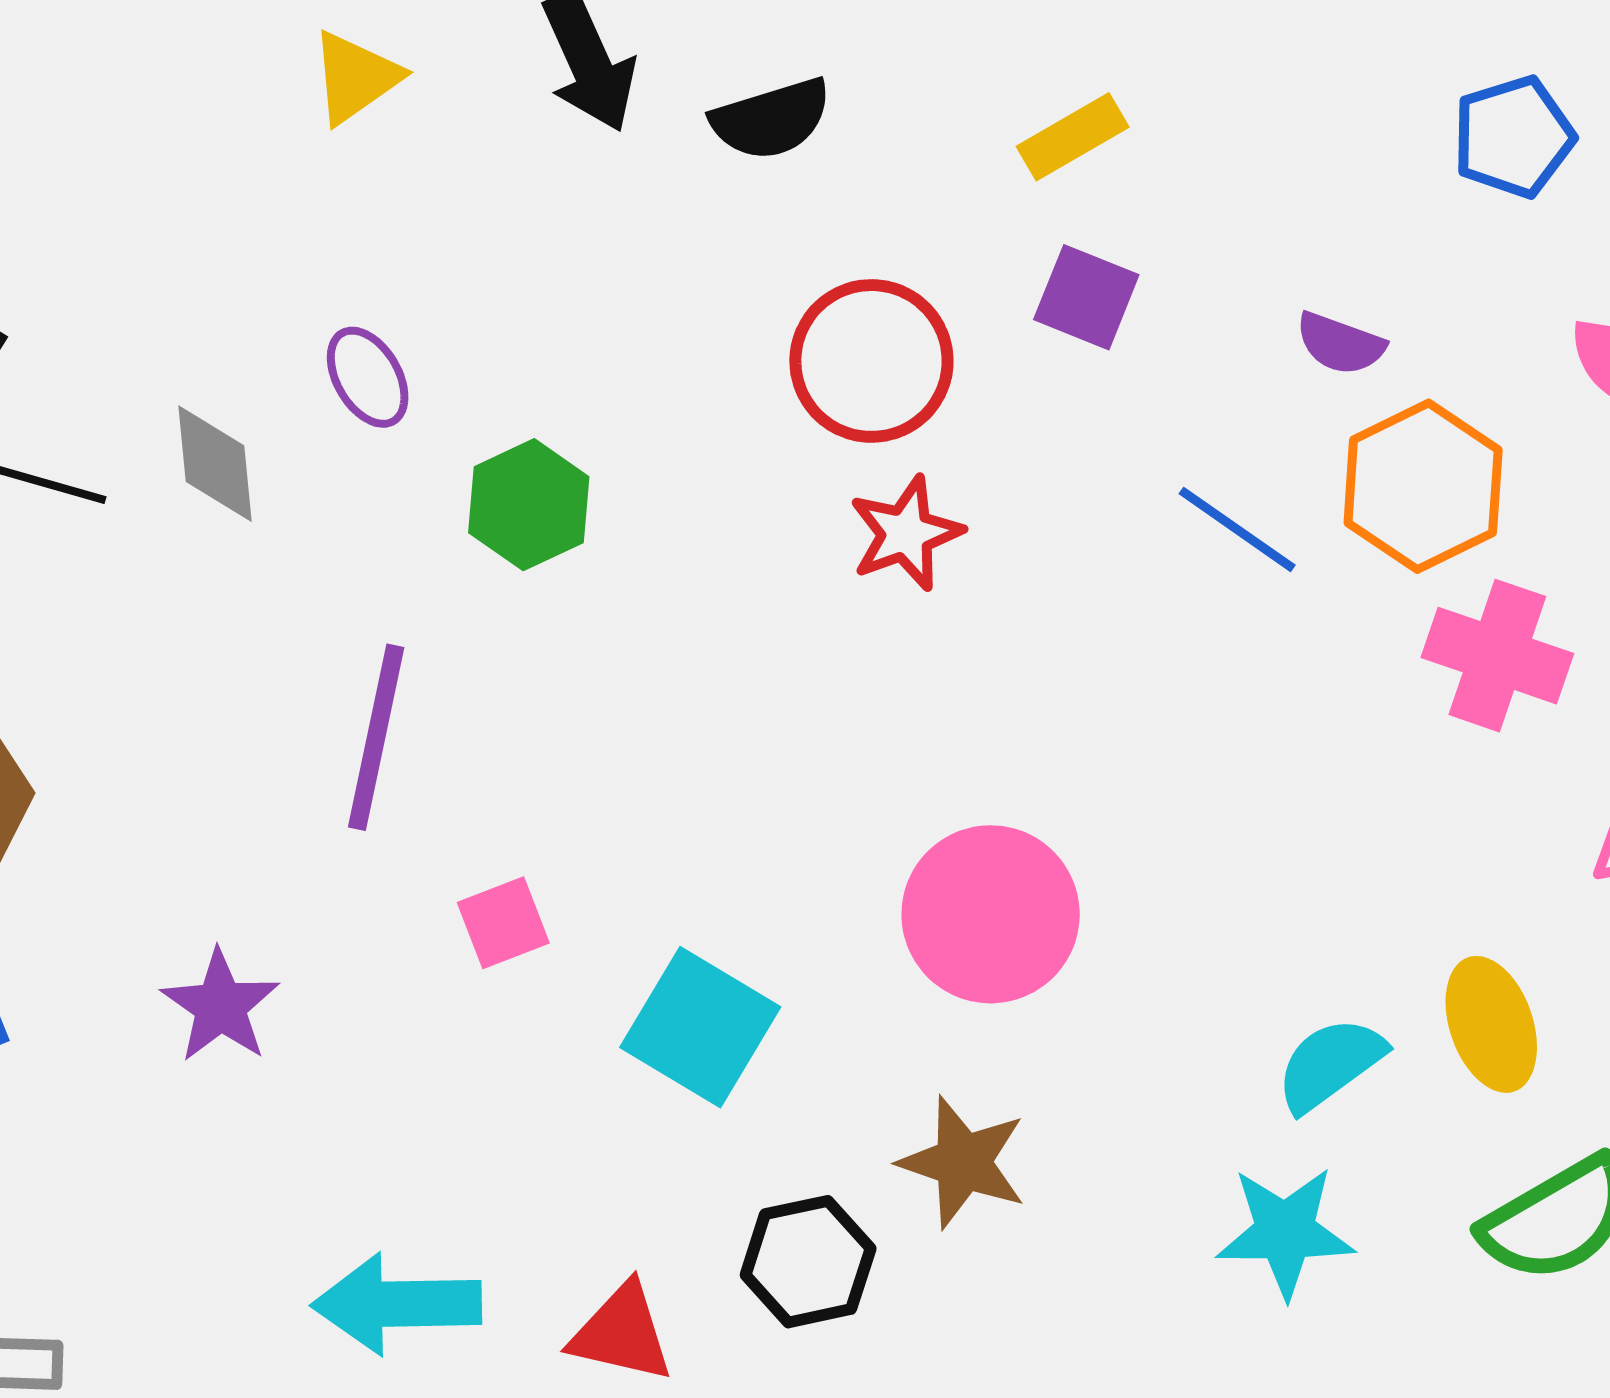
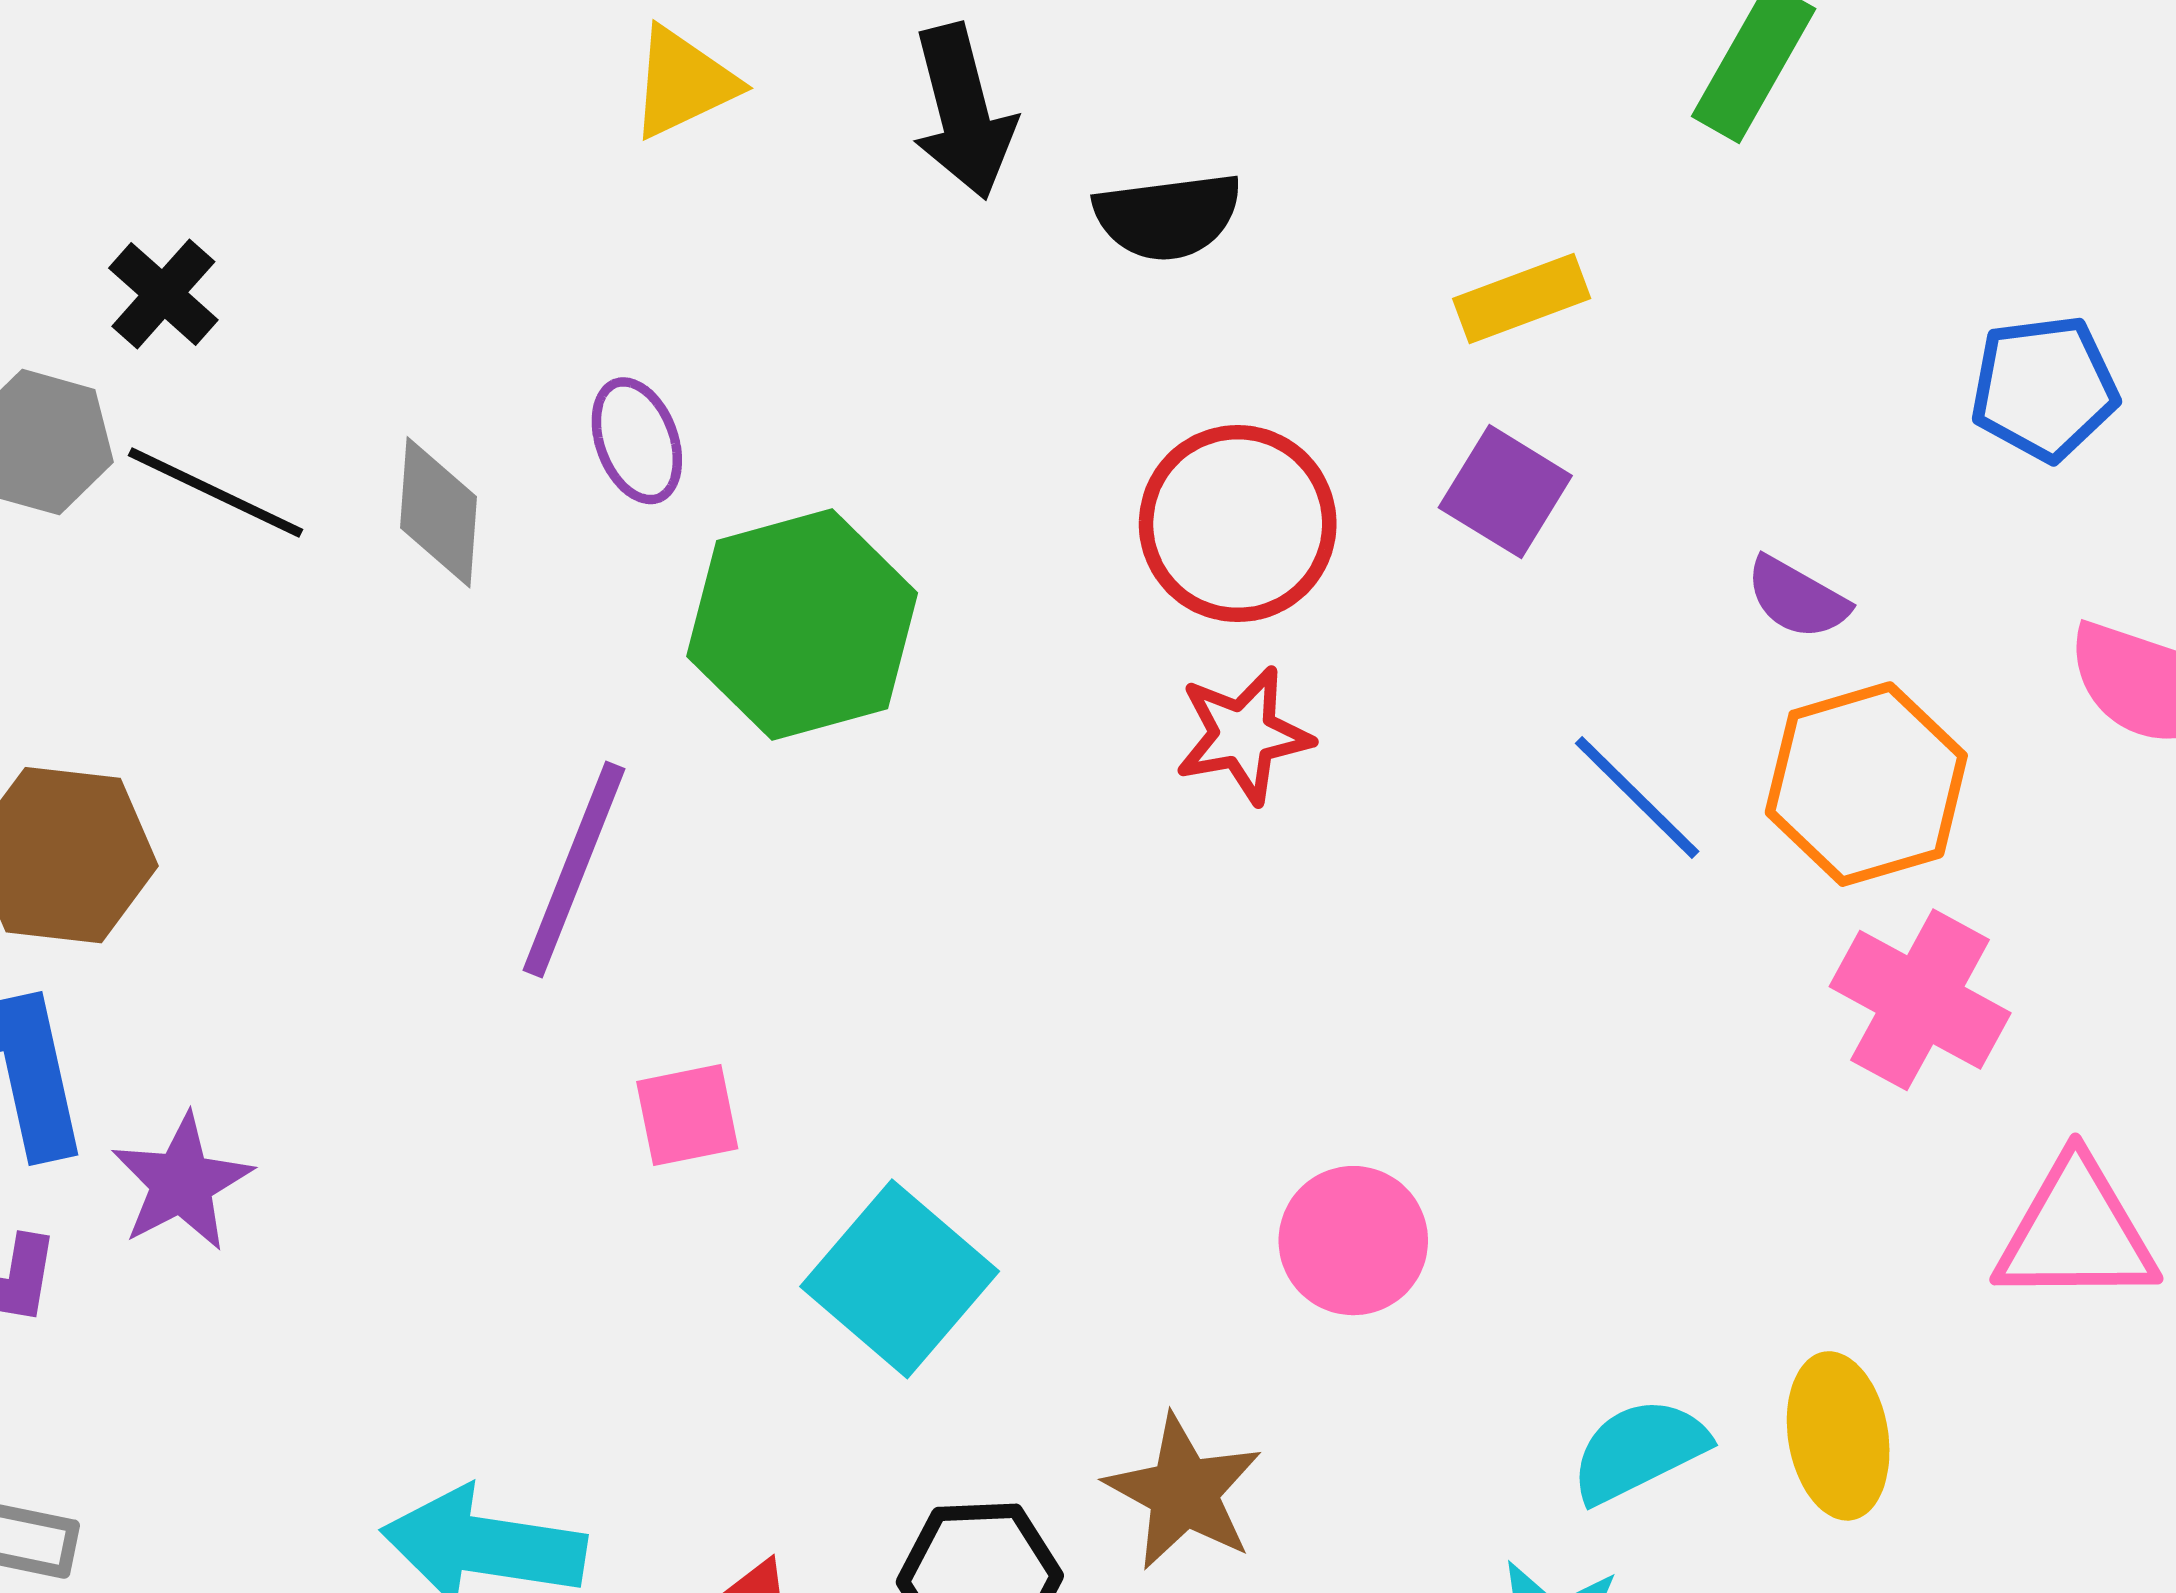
green hexagon: (529, 505) -> (802, 625), size x1.5
pink circle: (991, 914) -> (1353, 1241), moved, size x0.7
purple star: (220, 1006) -> (182, 1183), moved

